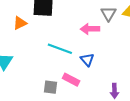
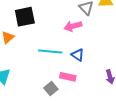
gray square: (51, 87) -> (51, 89), turned -32

